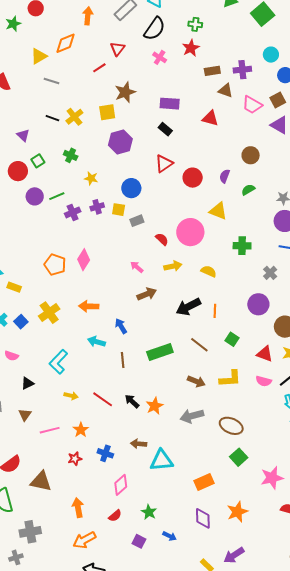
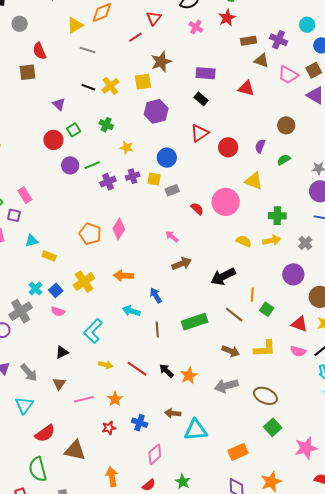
purple cross: (242, 70) -> (279, 40), turned 30
yellow arrow: (173, 266) -> (272, 240), moved
orange line: (215, 311) -> (252, 295), moved
pink semicircle: (11, 356) -> (58, 311), moved

